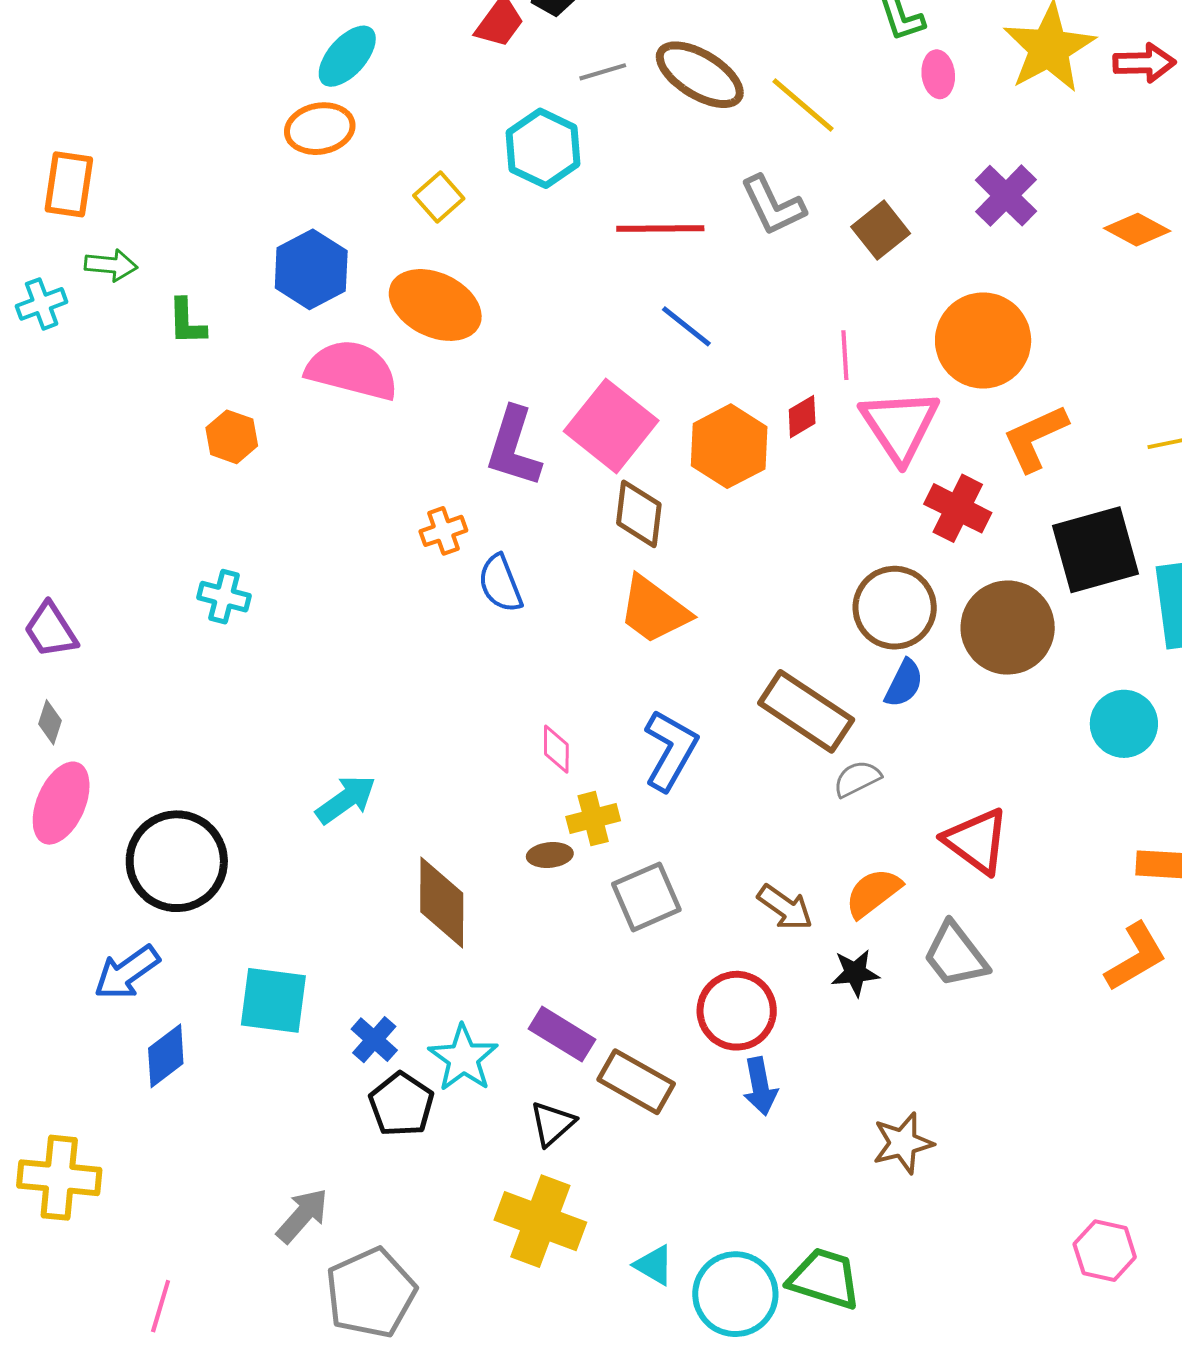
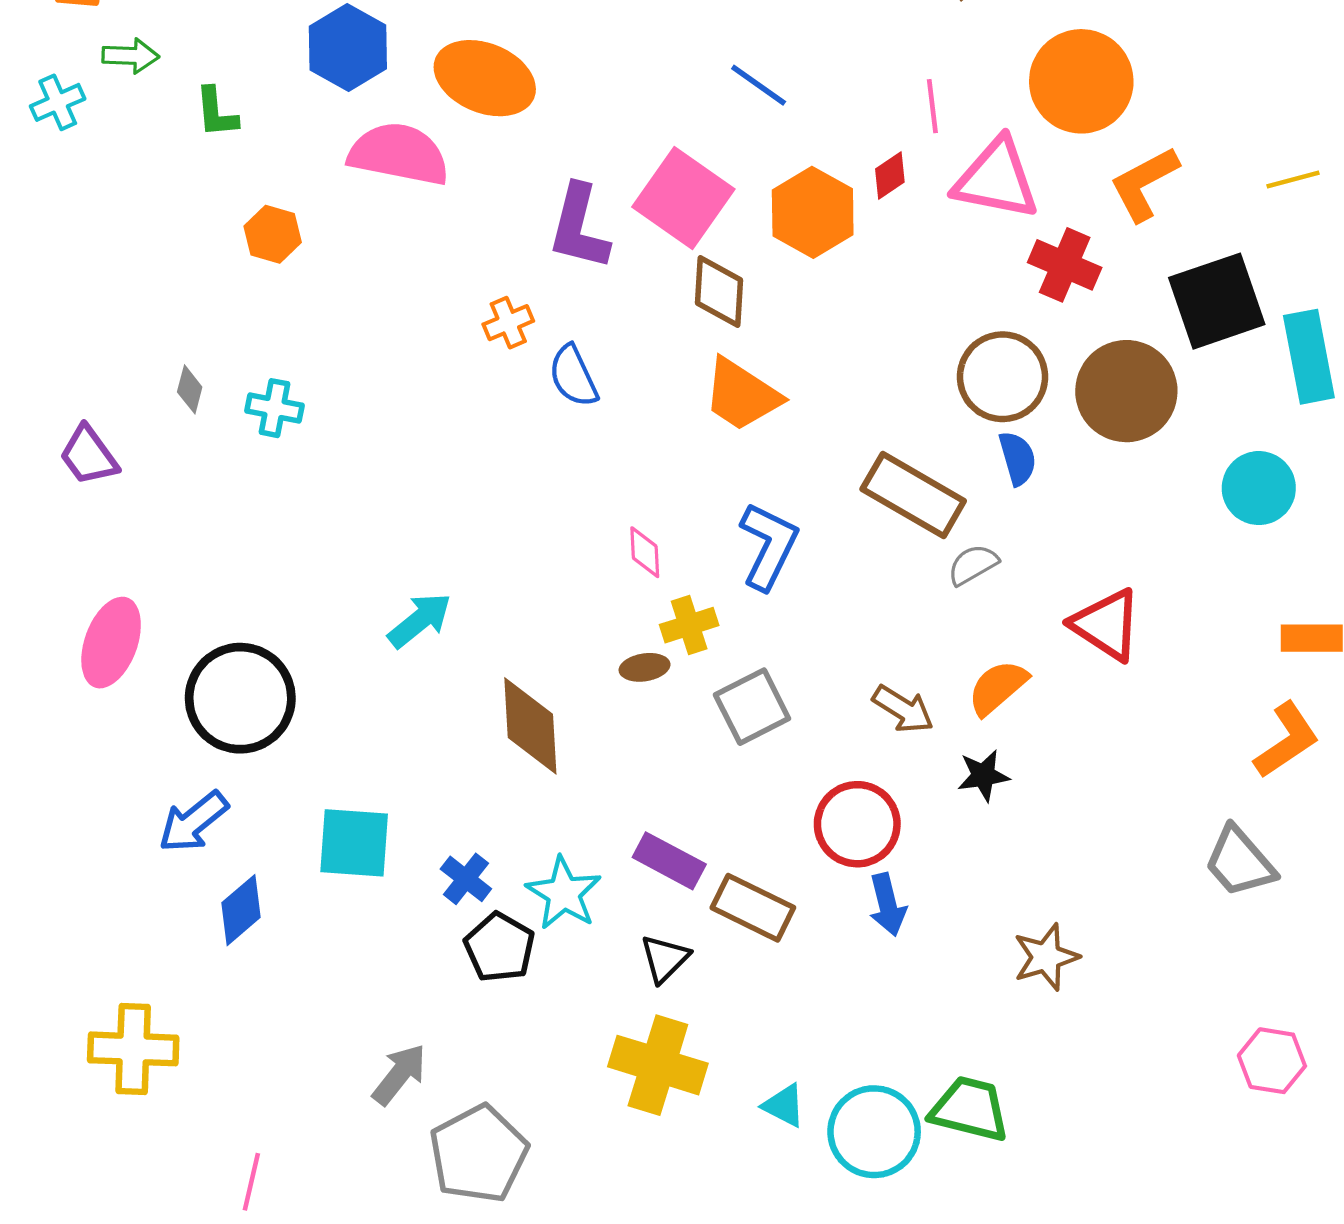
pink triangle: (900, 426) -> (996, 179), turned -42
blue semicircle: (904, 683) -> (1018, 458), turned -39
gray diamond: (50, 722) -> (190, 389), moved
gray trapezoid: (955, 955) -> (1240, 862), moved

